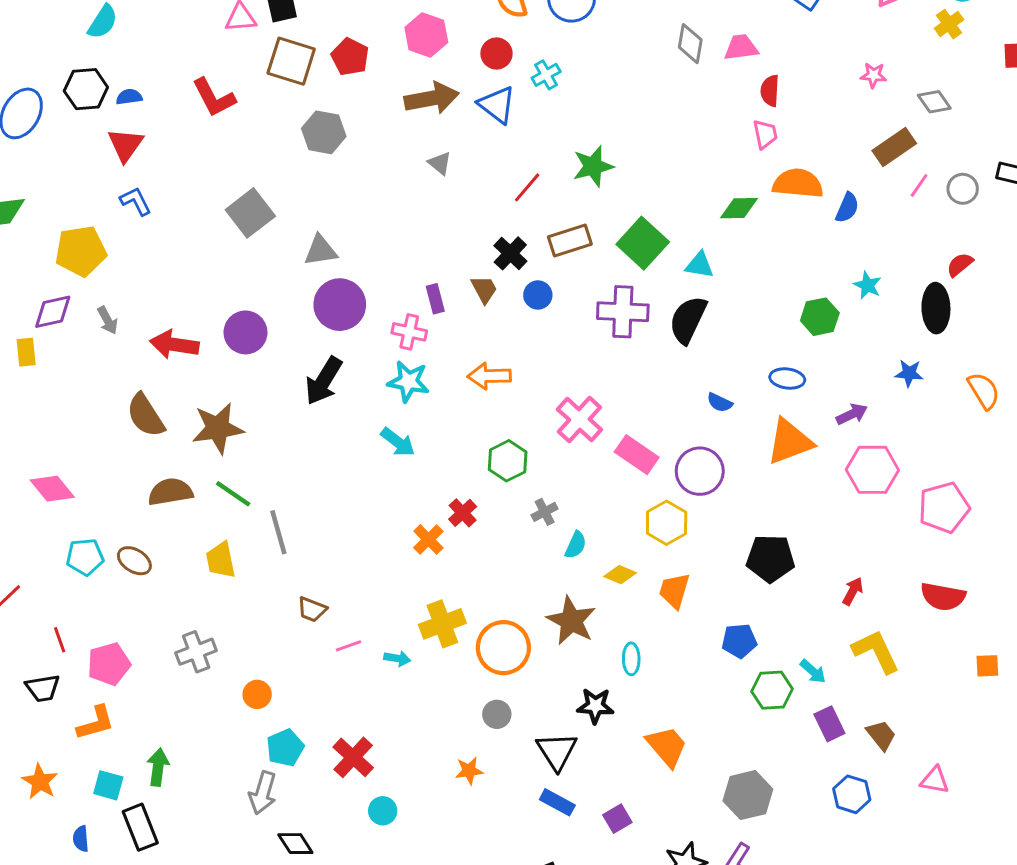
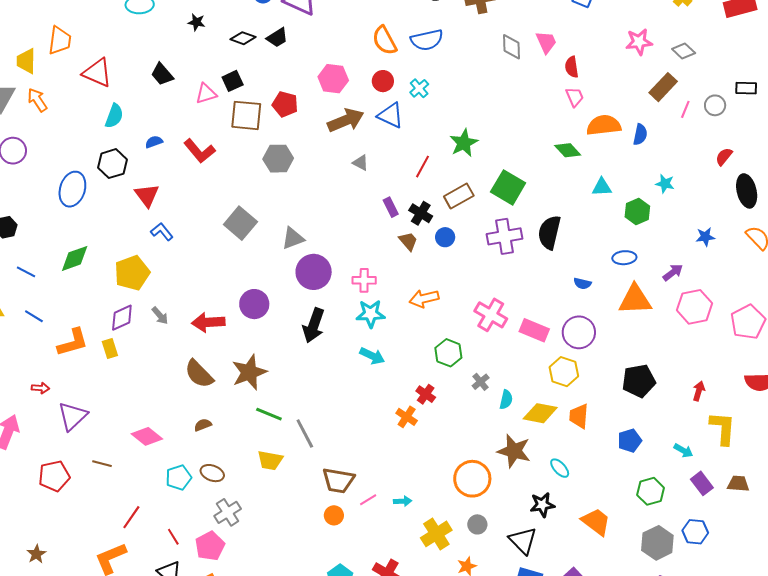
pink trapezoid: (741, 47) -> (546, 42), turned 85
pink star: (873, 75) -> (639, 42), size x1.5
blue semicircle: (129, 97) -> (154, 142), moved
green diamond: (739, 208) -> (568, 150), turned 60
cyan triangle: (700, 265) -> (602, 187), moved
purple rectangle: (435, 299) -> (391, 207), moved
black ellipse: (936, 308) -> (747, 191), moved
orange triangle: (790, 442) -> (635, 300), turned 30
brown semicircle: (170, 492) -> (203, 425), moved, size x0.6
yellow trapezoid: (221, 560) -> (270, 460), turned -56
yellow diamond: (620, 575) -> (540, 413), size x1.6
brown trapezoid: (312, 609) -> (338, 480), size x1.6
yellow cross: (442, 624) -> (436, 534), moved
yellow L-shape: (876, 651) -> (723, 428), turned 42
gray cross: (196, 652) -> (228, 512), moved
cyan ellipse: (631, 659) -> (560, 468), turned -30
green hexagon: (772, 690) -> (651, 491), moved
orange circle: (257, 694) -> (334, 515), moved
brown trapezoid: (881, 735) -> (738, 484), turned -35
blue hexagon: (852, 794) -> (695, 532), moved

